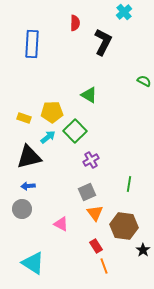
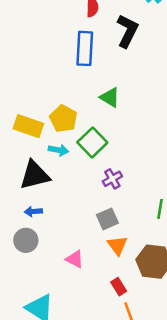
blue rectangle: (32, 44) -> (85, 48), moved
yellow pentagon: (52, 112) -> (63, 119), turned 30
yellow rectangle: (24, 118) -> (28, 126), size x1.6
cyan arrow: (48, 137) -> (58, 150), turned 49

